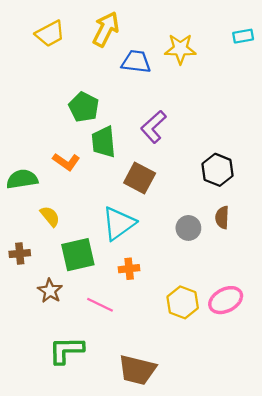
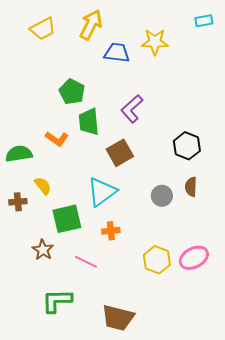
cyan rectangle: (243, 36) -> (204, 21), moved
brown square: (140, 178) -> (120, 153), turned 32
brown cross: (20, 254) -> (18, 202), moved

